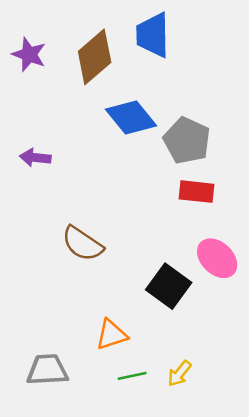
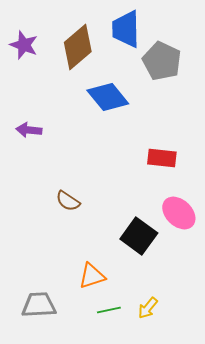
gray pentagon: (187, 141) -> (162, 61), moved
brown semicircle: (82, 244) -> (68, 201), size x0.7

